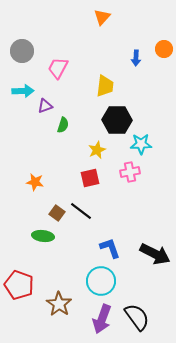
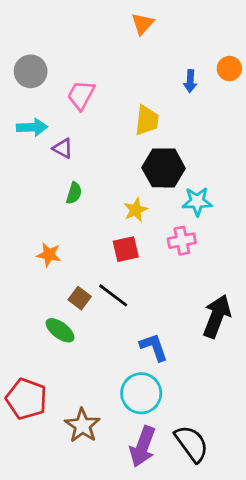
purple triangle: (45, 106) -> (63, 148), turned 49
green semicircle: (63, 125) -> (74, 193), moved
green ellipse: (43, 236) -> (60, 330), turned 30
black arrow: (155, 254) -> (217, 316), moved, turned -96

